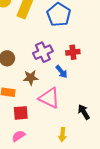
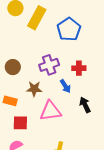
pink triangle: (49, 98) -> (50, 111), turned -40
black arrow: (84, 112) -> (85, 105), moved

